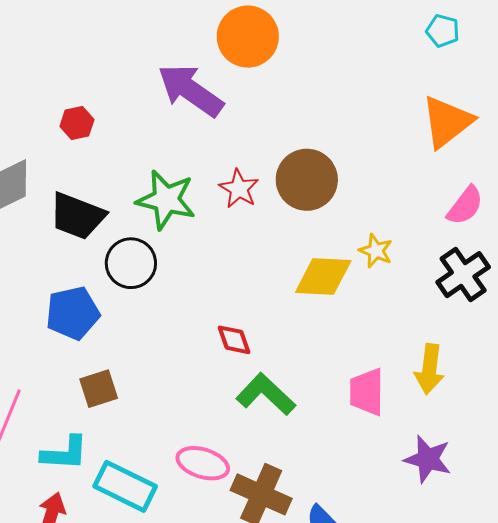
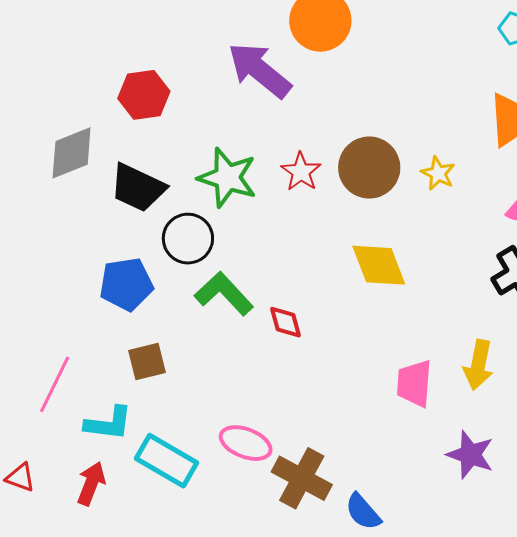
red hexagon: (77, 123) -> (144, 95), size x1.5
yellow star: (376, 251) -> (438, 173), moved
yellow diamond: (323, 277) -> (379, 265), turned 62
green L-shape: (266, 394) -> (224, 294), moved

